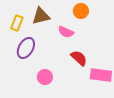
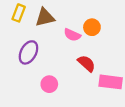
orange circle: (81, 11) -> (92, 27), moved
yellow rectangle: (17, 23) -> (19, 13), moved

